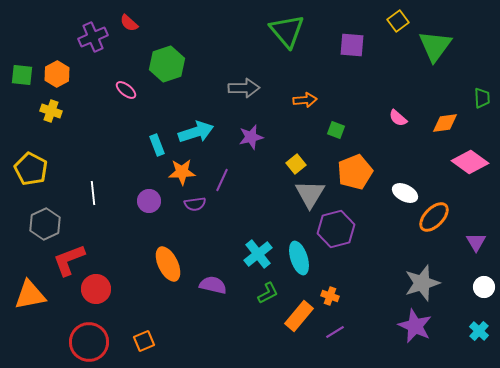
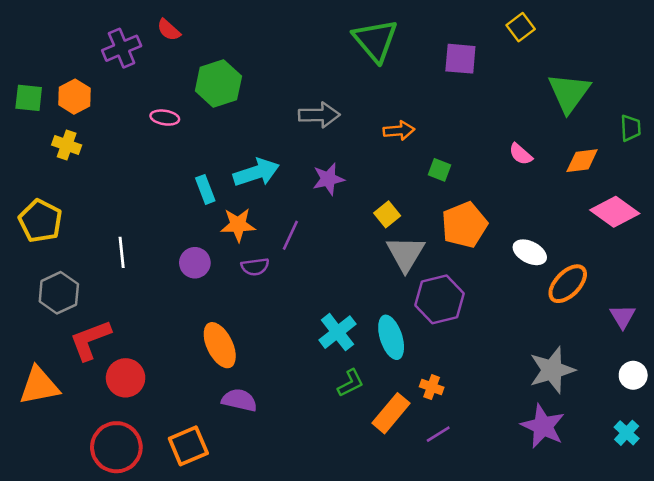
green triangle: (435, 46) -> (569, 93), moved
pink ellipse: (126, 90) -> (165, 118), turned -30
purple semicircle: (213, 285) -> (239, 400), moved
orange square: (144, 341) -> (188, 446), size x1.4

